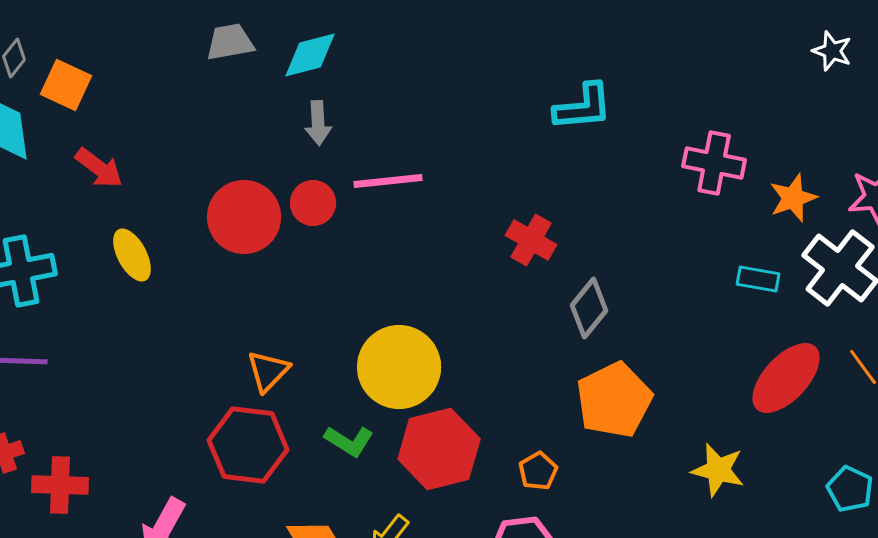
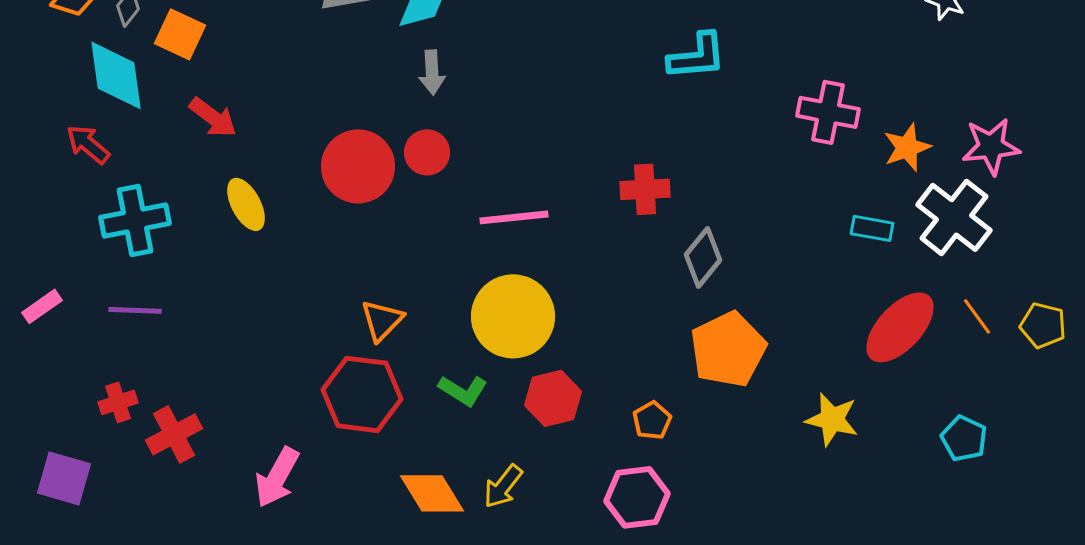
pink line: (388, 181) -> (514, 217), moved
red cross: (531, 240) -> (645, 189), turned -33
red hexagon: (439, 449) -> (553, 398), size x0.7
red cross: (60, 485) -> (174, 434), turned -30

